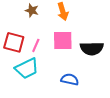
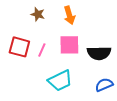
cyan trapezoid: (27, 68) -> (60, 81), moved
blue semicircle: (70, 79) -> (104, 85), moved, turned -36

